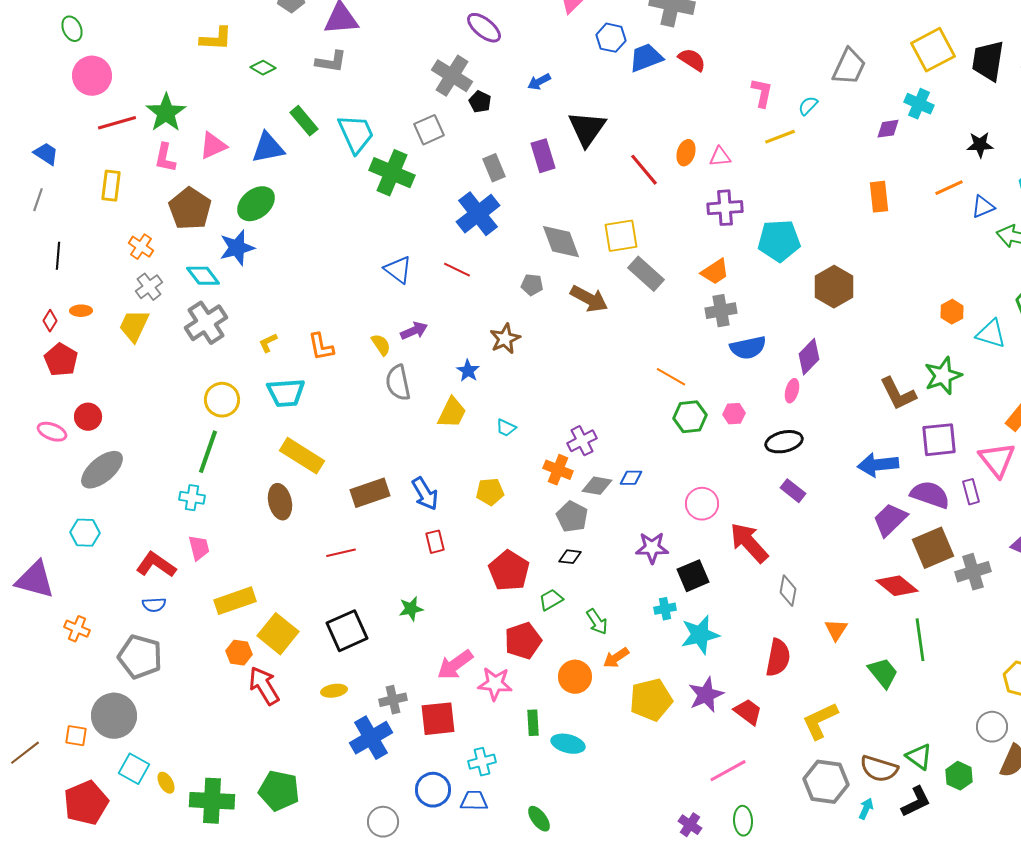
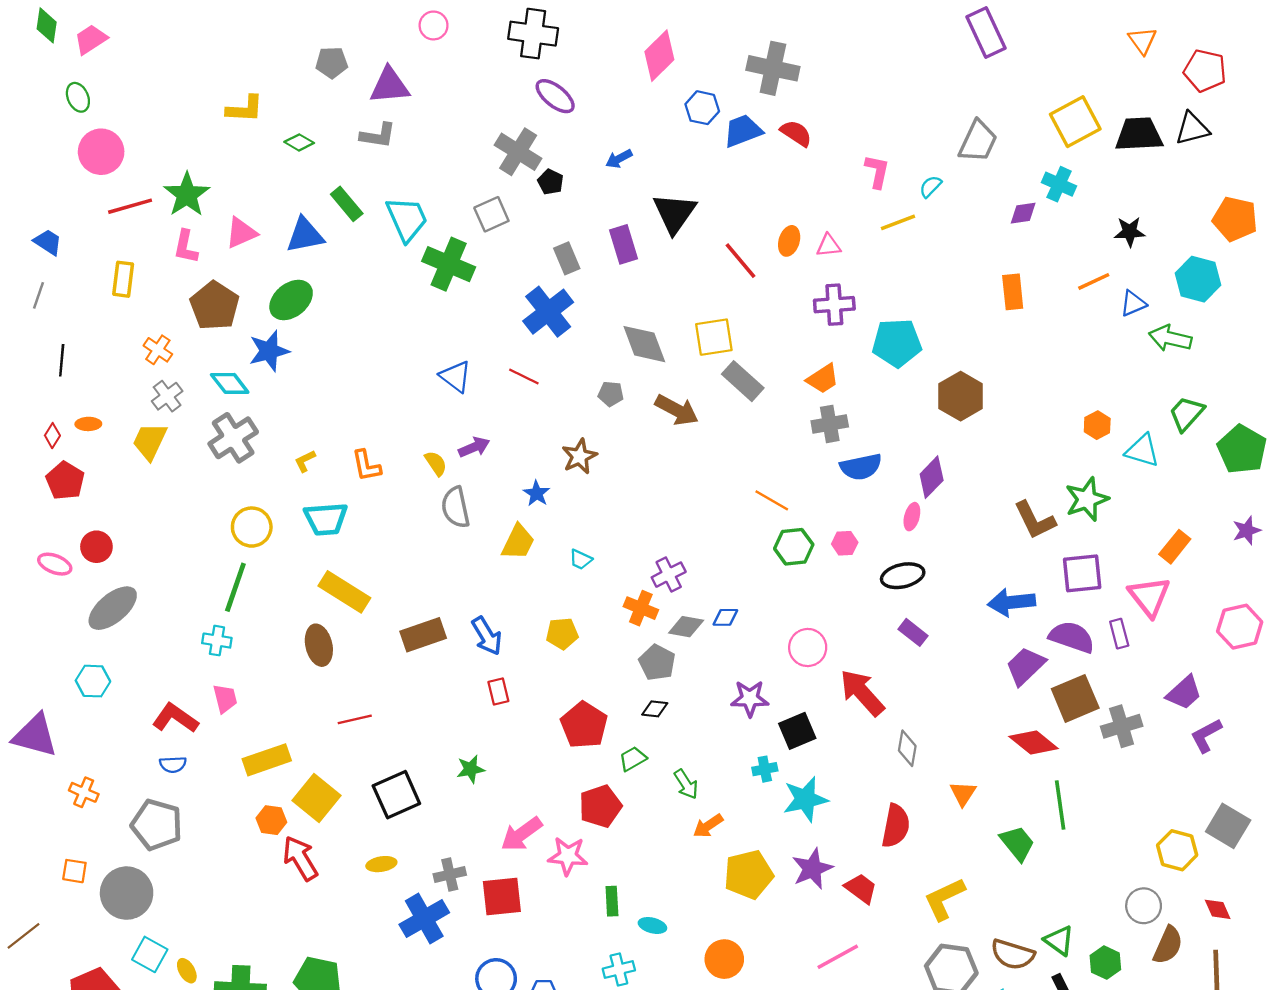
black trapezoid: (988, 61) -> (1139, 134), turned 78
red line: (341, 553) -> (355, 719), moved
orange circle: (575, 677) -> (724, 959), moved
orange square: (76, 736) -> (74, 871), moved
cyan ellipse: (568, 744) -> (652, 925), size x0.7
cyan cross: (482, 762) -> (619, 969), moved

